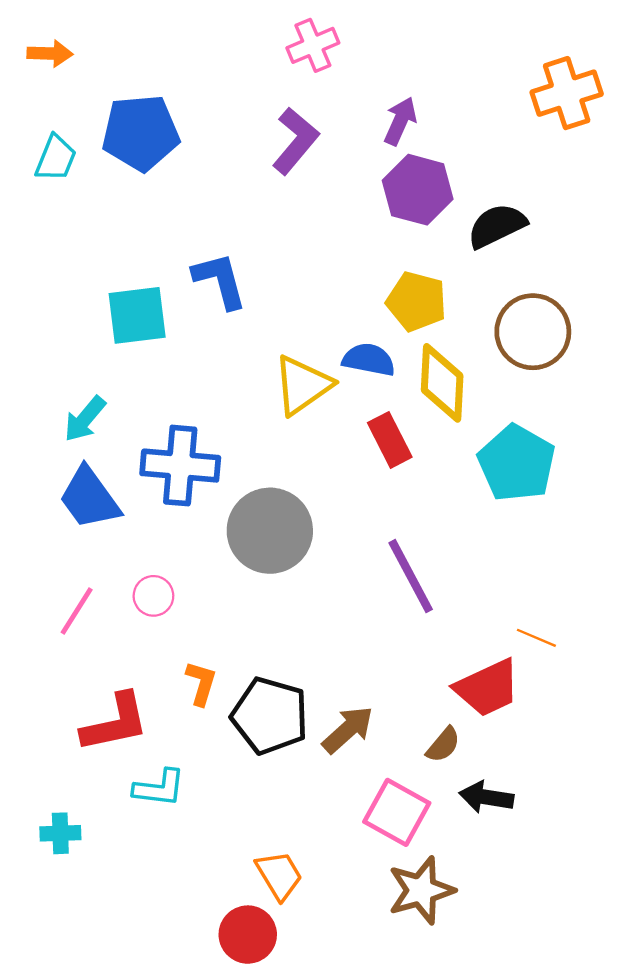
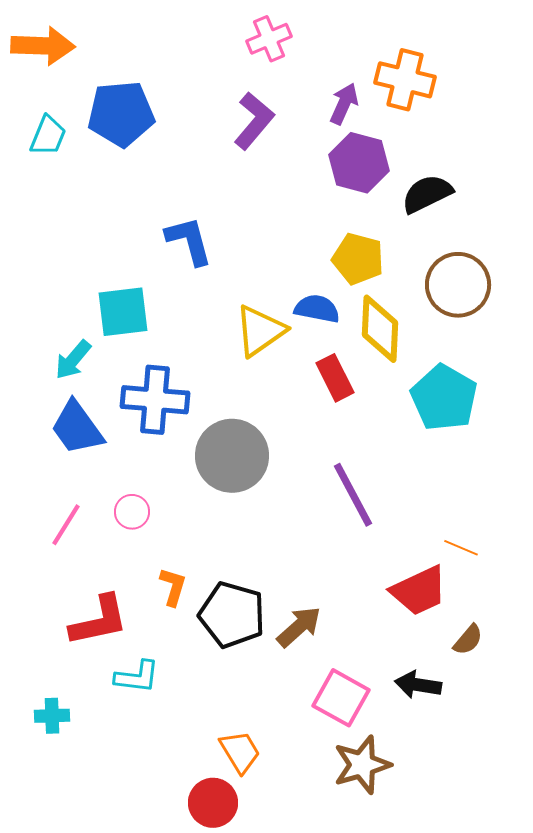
orange arrow: (50, 54) -> (43, 46), size x1.6
orange cross: (567, 93) -> (405, 80), moved, turned 32
cyan square: (137, 315) -> (123, 312), moved
brown semicircle: (443, 745) -> (468, 640), moved

